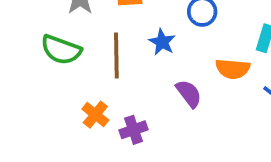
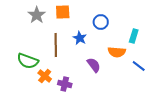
green semicircle: (61, 50) -> (28, 61), moved
purple cross: (133, 130) -> (65, 84), turned 32

